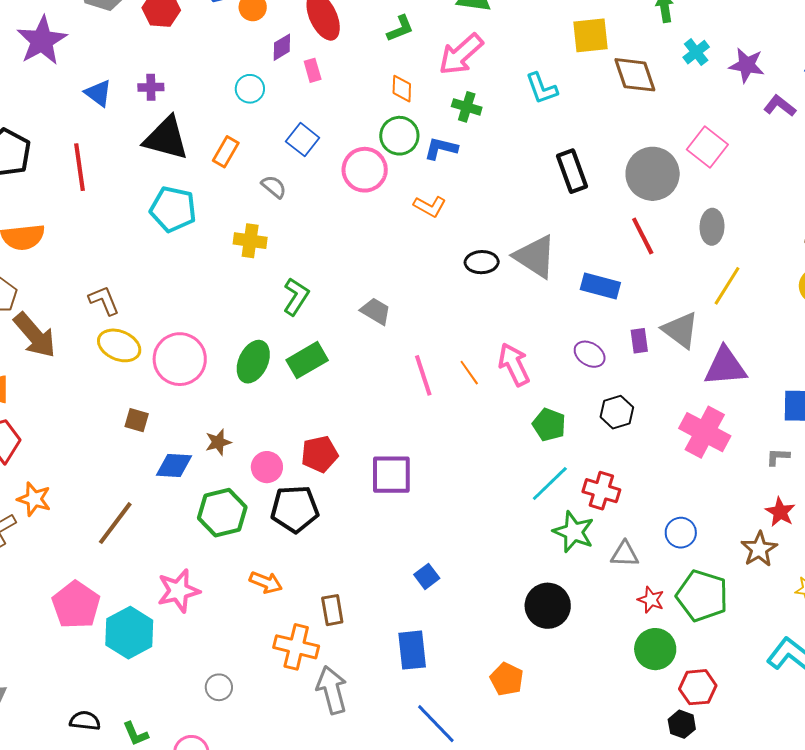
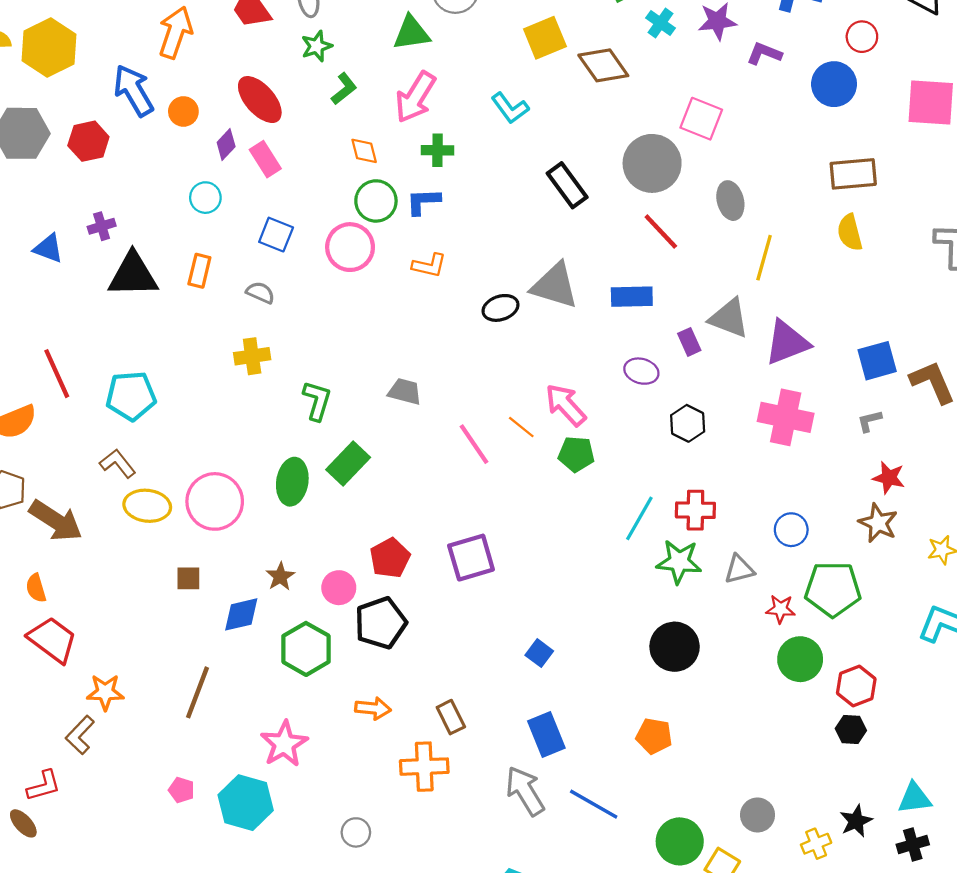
pink rectangle: (313, 70) -> (265, 159), size x1.4
red line: (80, 167) -> (57, 374), moved
cyan pentagon: (173, 209) -> (131, 396), moved
green pentagon: (549, 425) -> (576, 454), moved
pink pentagon: (76, 605) -> (181, 790), size x0.5
gray arrow: (332, 690) -> (525, 791), moved

